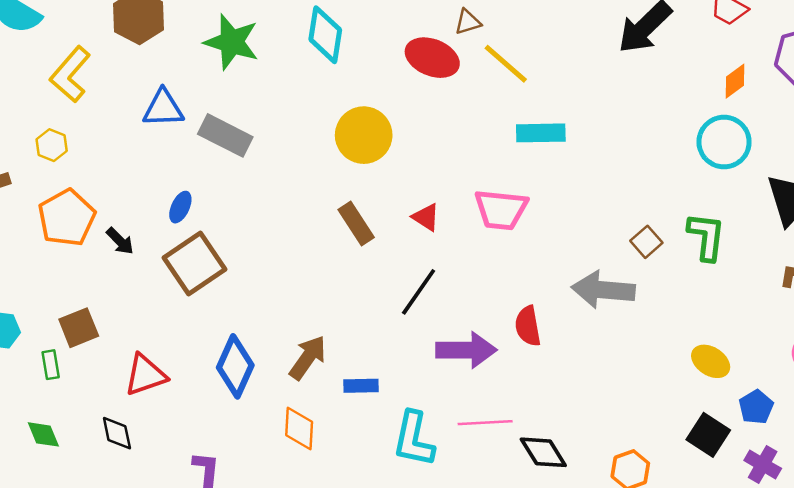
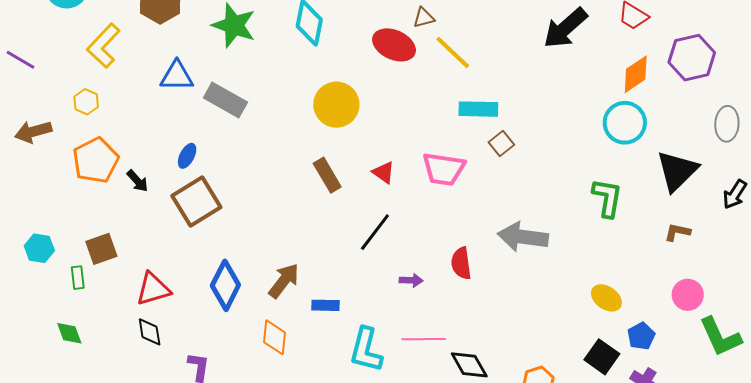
orange diamond: (735, 81) -> (636, 74), size x1.4
brown square: (646, 242) -> (501, 143), moved
purple arrow: (466, 350) -> (411, 280), size x0.5
black diamond: (117, 433) -> (150, 332), moved

